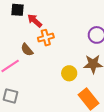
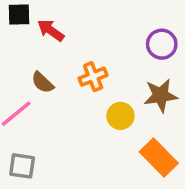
orange cross: (46, 38) -> (93, 77), moved

